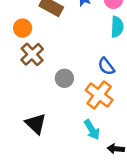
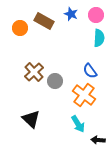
orange circle: (23, 28) -> (20, 28), moved
brown cross: (32, 54) -> (34, 72), moved

